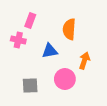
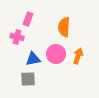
blue triangle: (50, 51) -> (33, 59), moved
pink circle: (65, 79) -> (56, 54), moved

